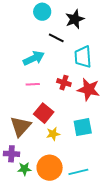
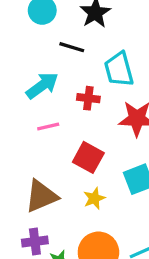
red cross: (64, 83) -> (88, 98), moved
red square: (44, 113) -> (88, 157), moved
brown triangle: (21, 126) -> (41, 196), turned 35

